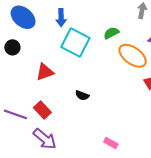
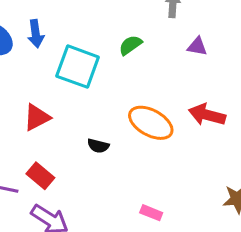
blue arrow: (61, 18) -> (36, 34), moved
orange ellipse: (133, 56) -> (151, 123), moved

